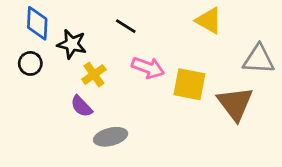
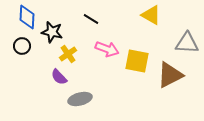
brown triangle: (235, 104) -> (170, 75), turned 40

